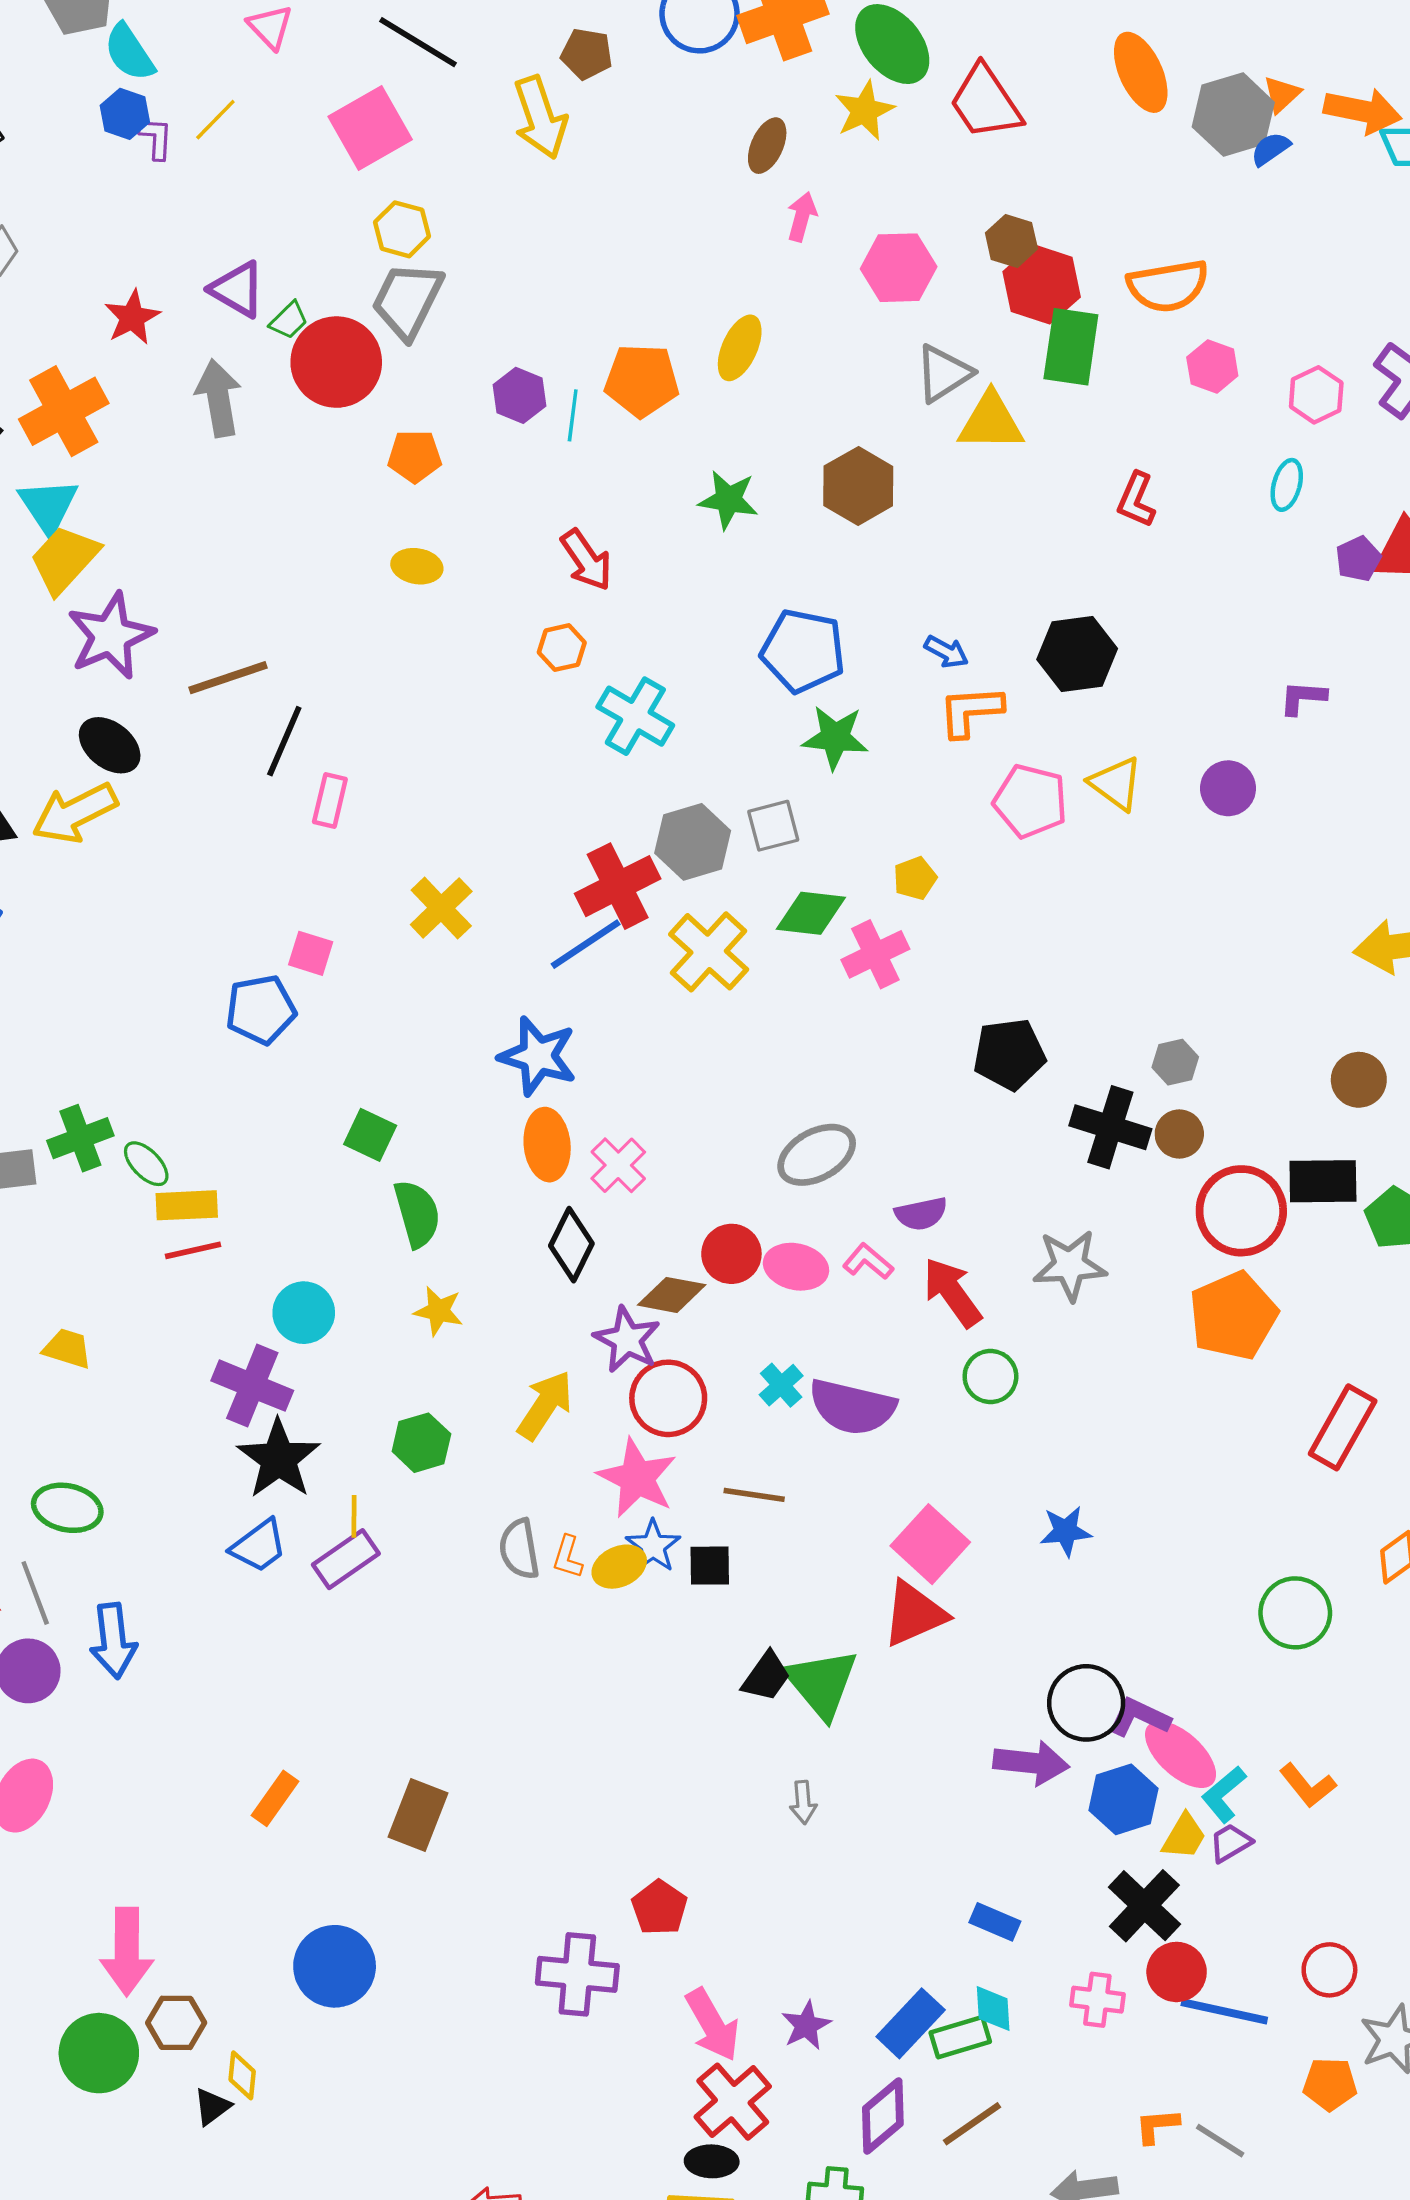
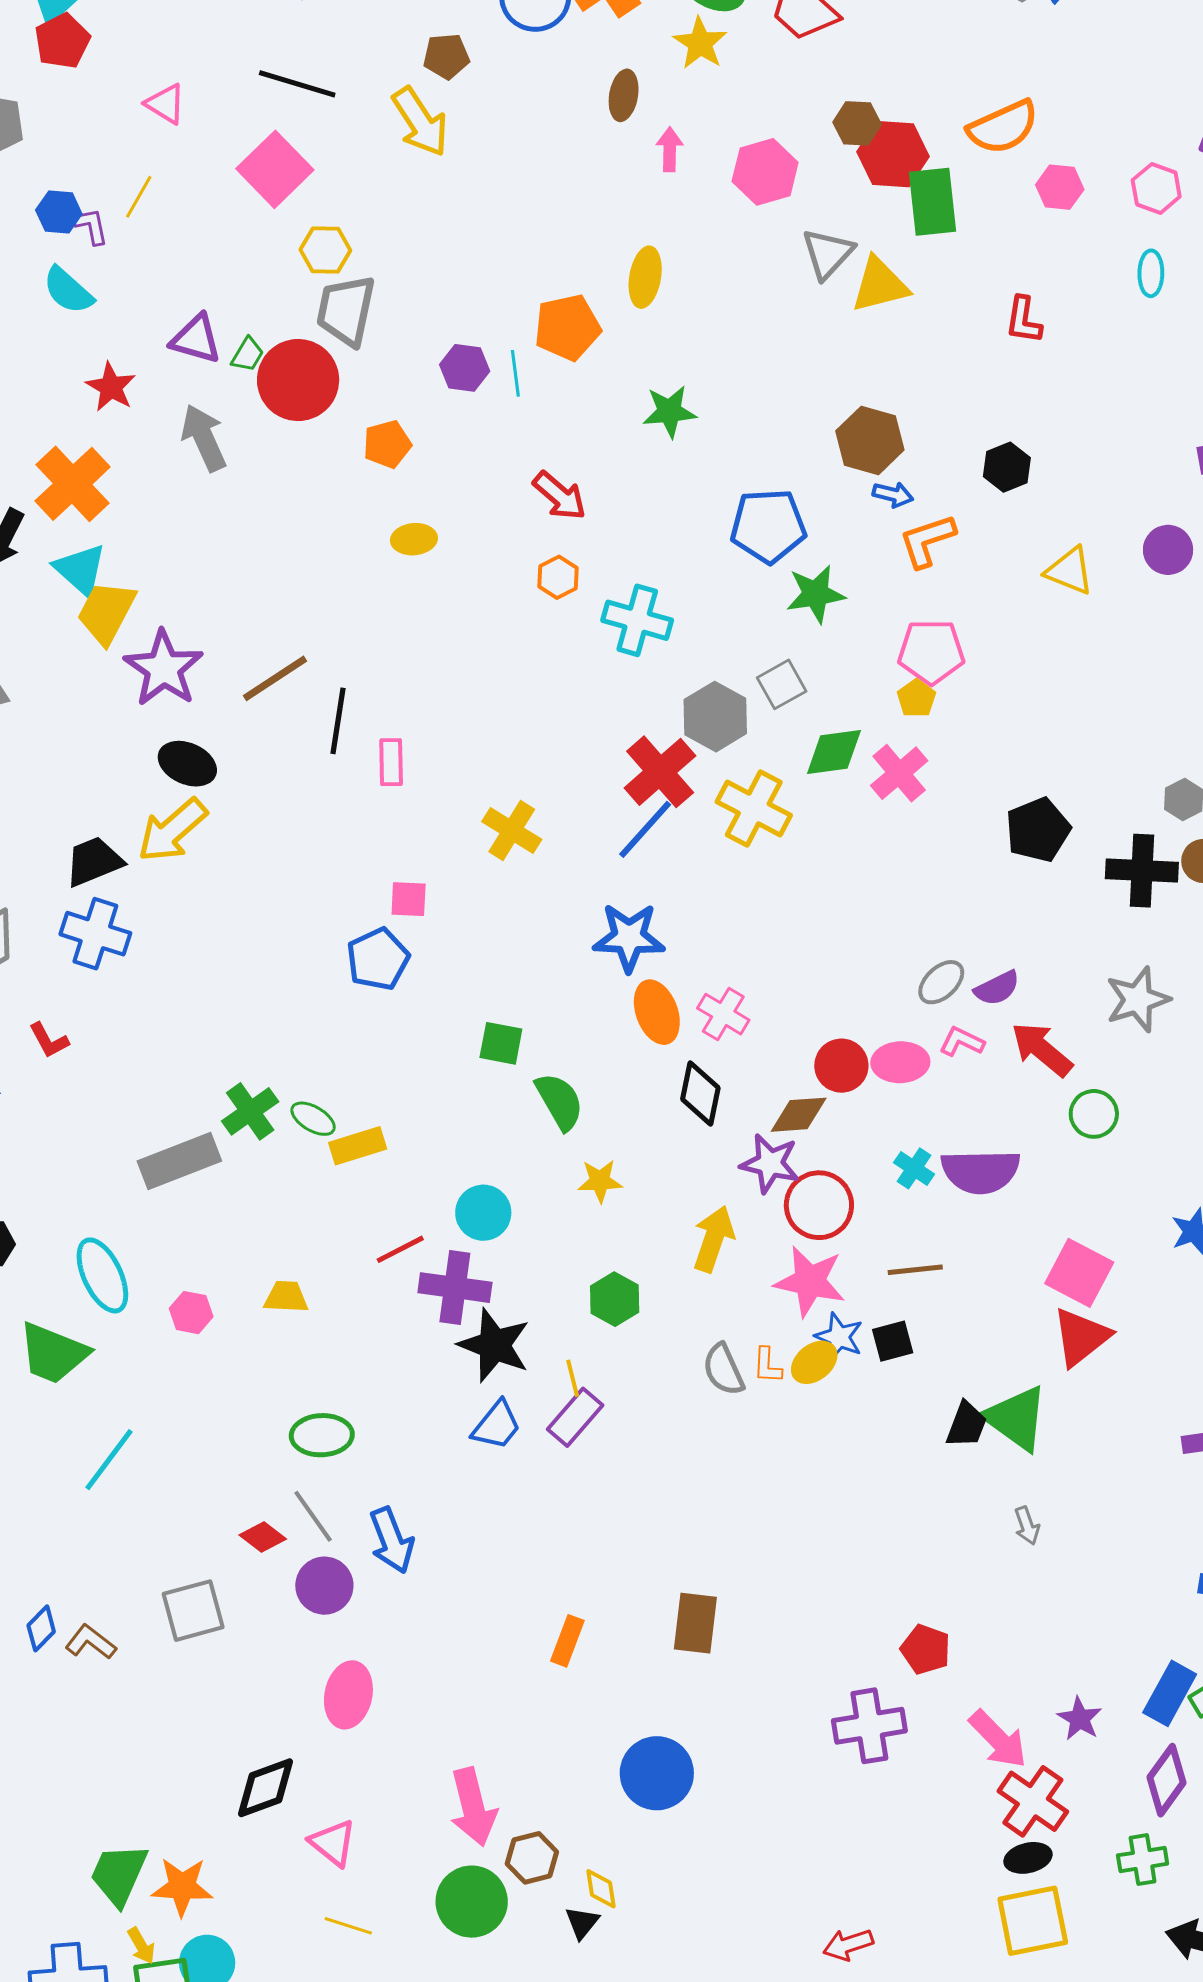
cyan semicircle: (129, 52) -> (68, 291), moved
brown hexagon: (858, 486) -> (870, 440), moved
black hexagon: (1077, 654) -> (1007, 467), size x0.7
pink pentagon: (1030, 801) -> (931, 652), moved
gray ellipse: (817, 1155) -> (941, 982), moved, size x0.7
red line: (193, 1250) -> (400, 1249), moved

